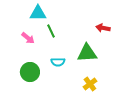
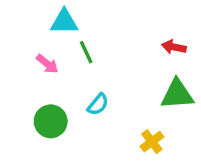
green triangle: (87, 53) -> (177, 94), moved
cyan semicircle: (58, 62) -> (98, 104), turned -48

